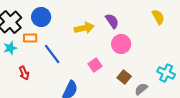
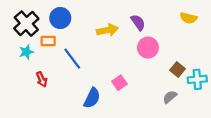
yellow semicircle: (158, 17) -> (188, 18), turned 133
pink square: (95, 65) -> (119, 83), moved
cyan cross: (166, 73) -> (197, 79), turned -30
brown square: (124, 77) -> (178, 70), moved

